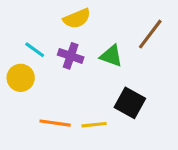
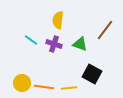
yellow semicircle: (77, 18) -> (58, 20), turned 120
yellow circle: (21, 78) -> (22, 83), moved

